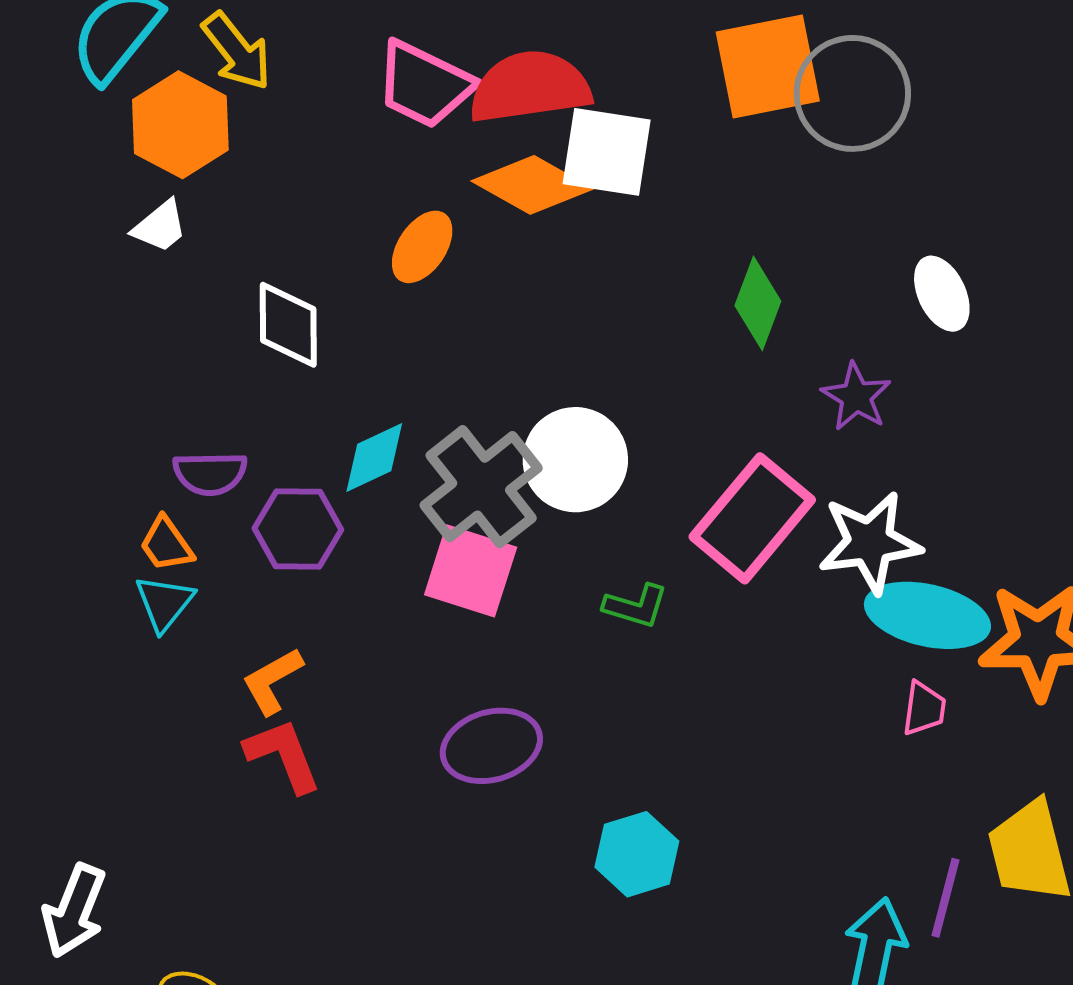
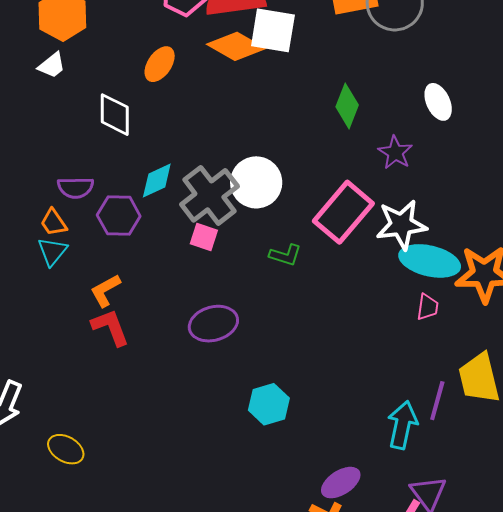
orange ellipse: (422, 247) -> (160, 64), moved
pink square: (471, 571) -> (204, 237), size x0.6
cyan hexagon: (637, 854) -> (269, 404), moved

